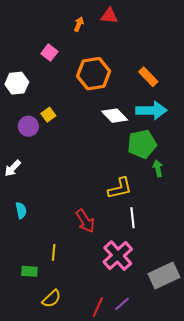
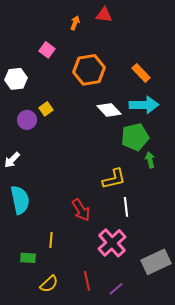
cyan semicircle: (21, 210) -> (20, 200), size x1.8
red line: (98, 307) -> (87, 281), moved, turned -36

